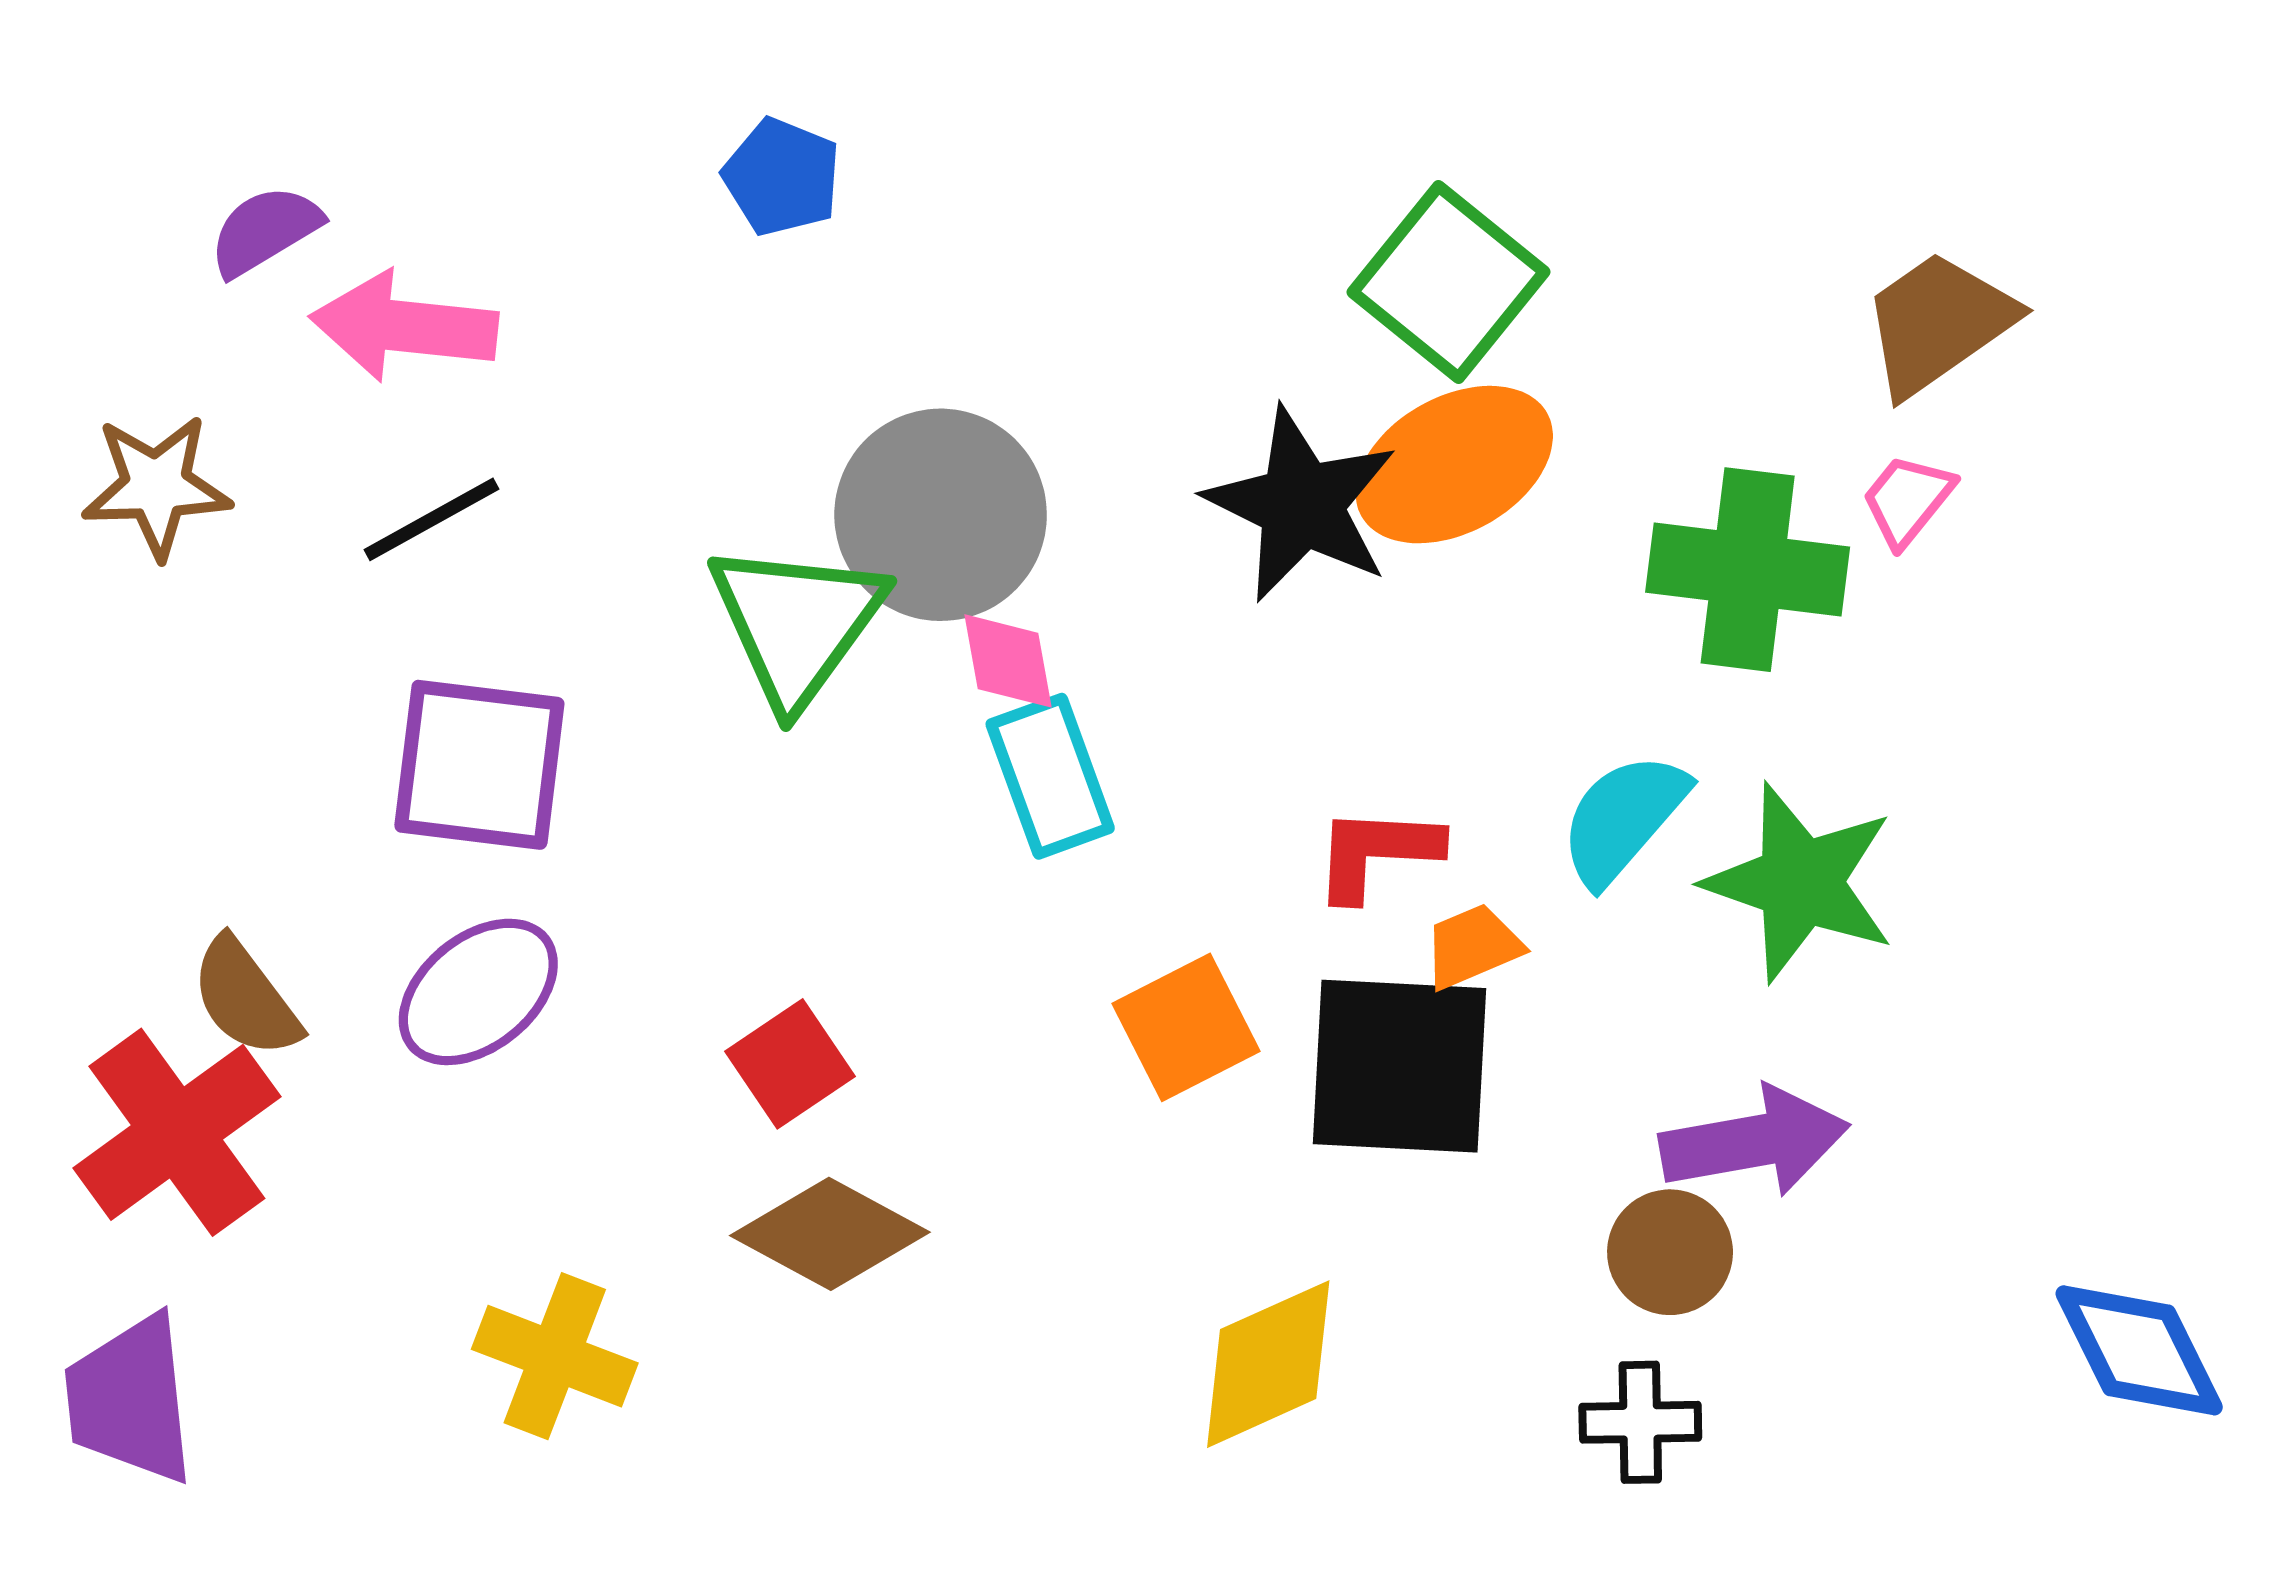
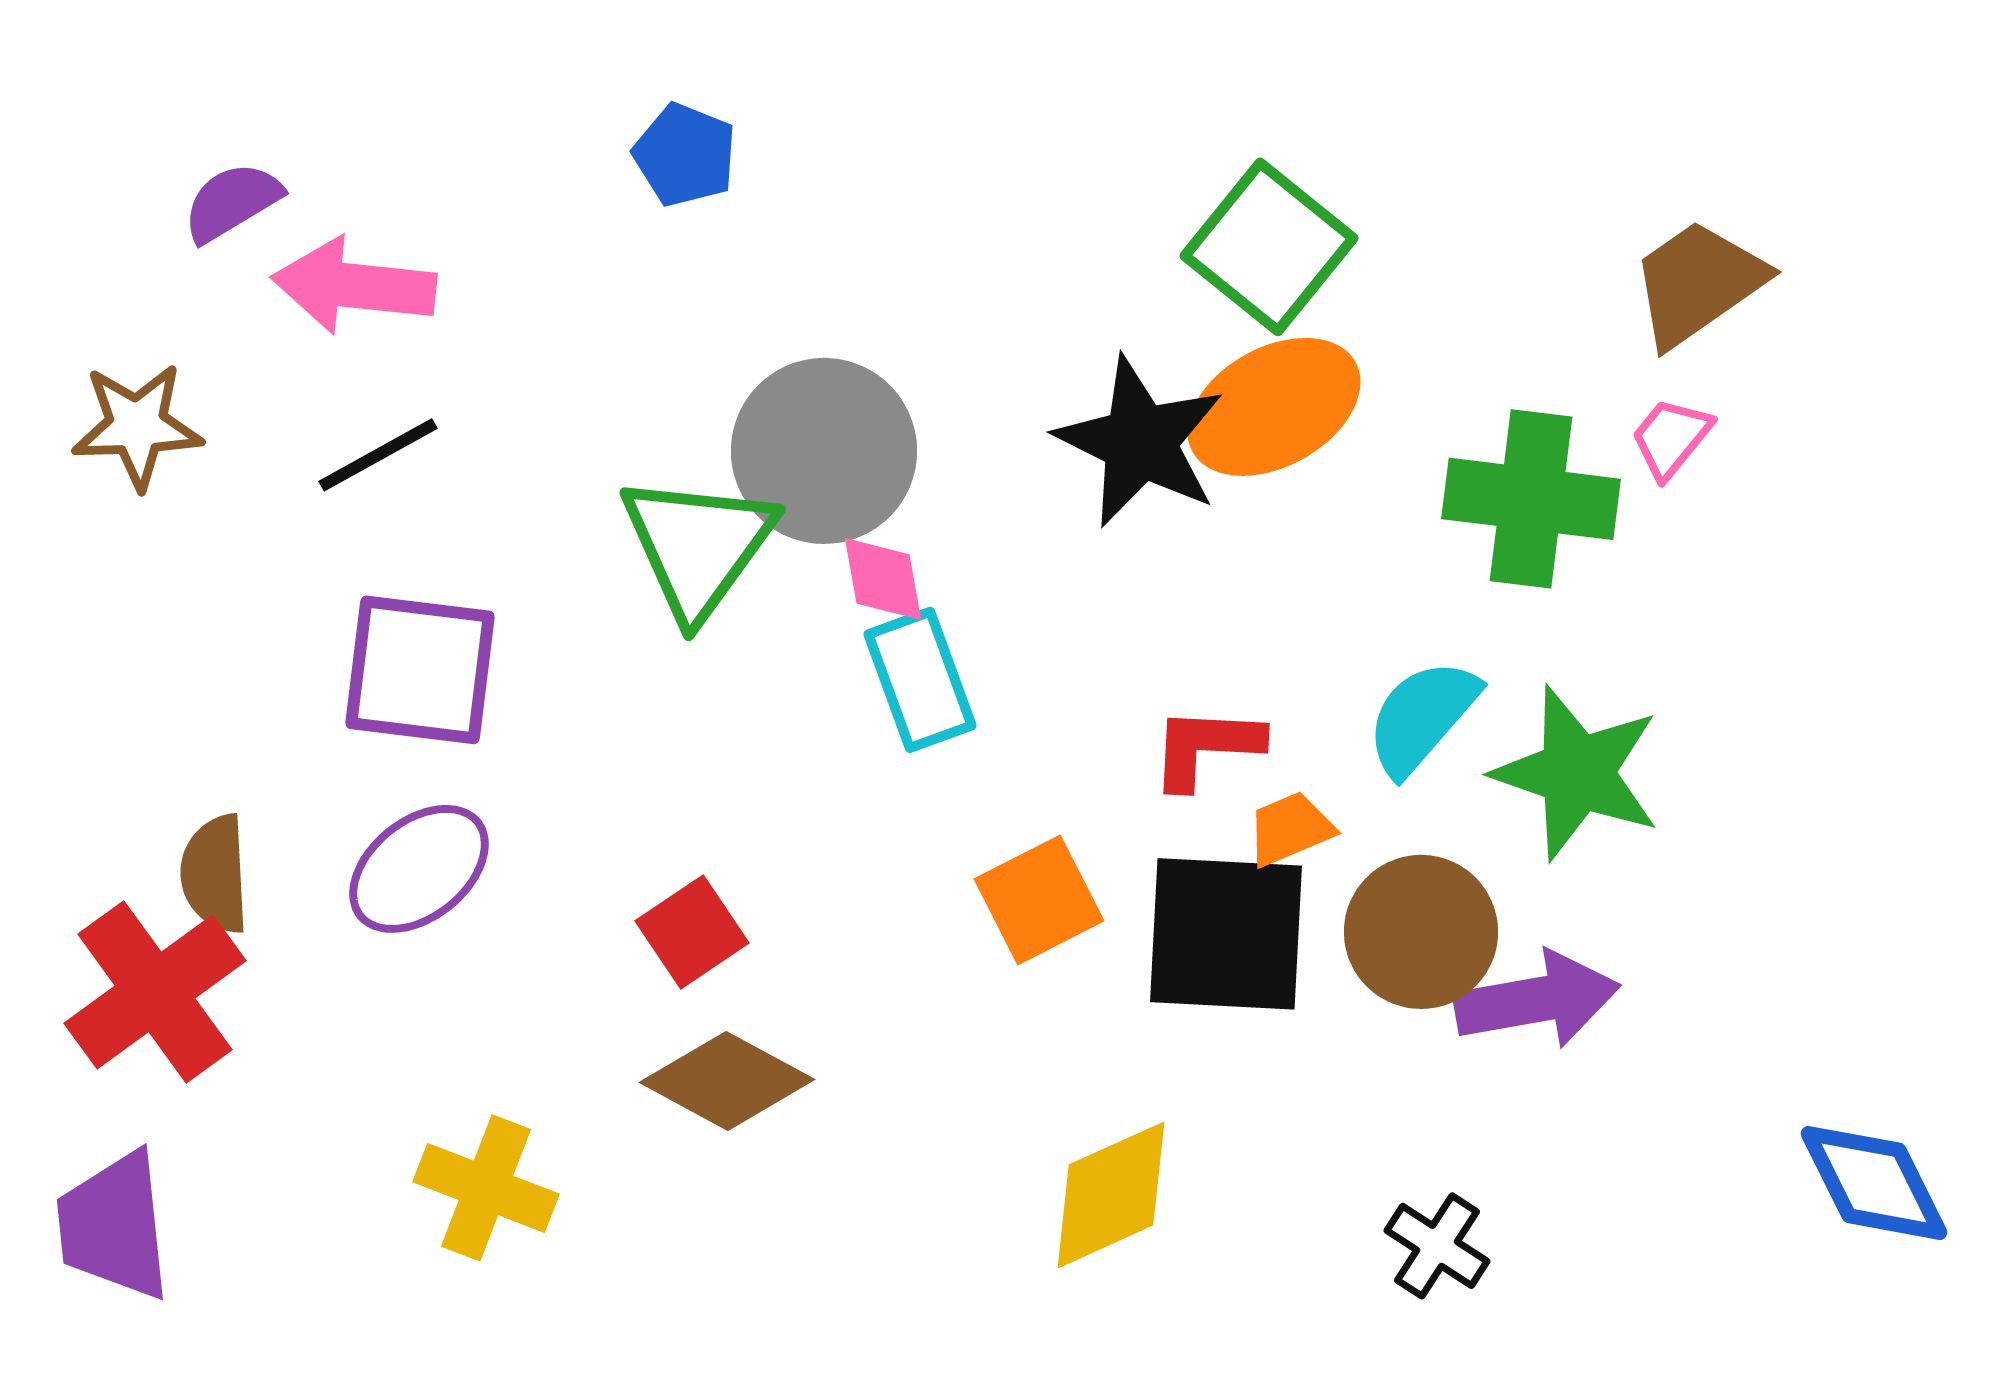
brown semicircle: (245, 998) -> (215, 874), turned 34
brown circle: (1670, 1252) -> (1421, 932), moved, size x1.4
black cross: (1640, 1422) -> (1437, 1246), turned 34

